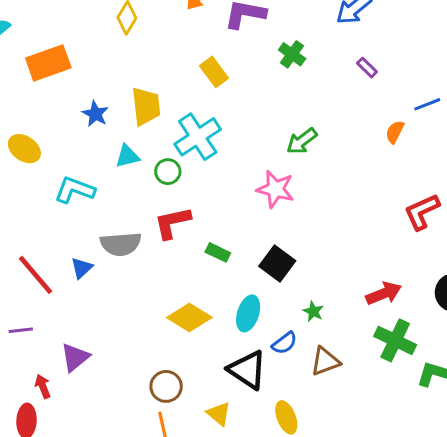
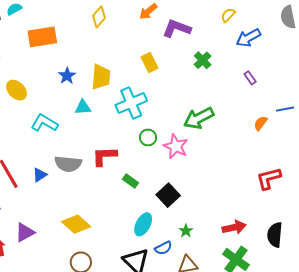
green arrow: (302, 141) -> (199, 118), size x1.4
green circle: (168, 172) -> (148, 137), moved
yellow diamond: (189, 318) -> (76, 224), moved

